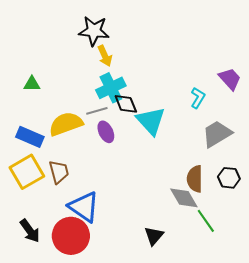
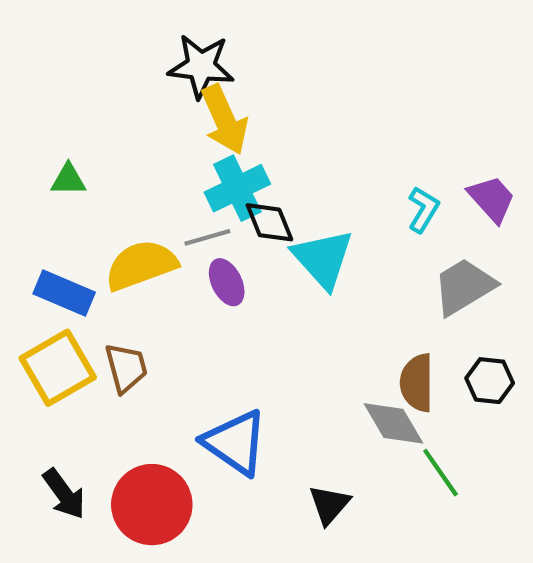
yellow arrow: (105, 56) -> (225, 120), size x1.5
purple trapezoid: (230, 79) -> (492, 199), moved
blue triangle: (84, 207) -> (235, 443), moved

